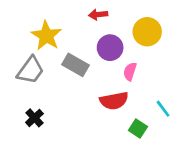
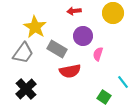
yellow circle: (147, 32) -> (113, 13), moved
red semicircle: (114, 101) -> (70, 71), moved
black cross: (34, 118) -> (26, 89), size x1.5

